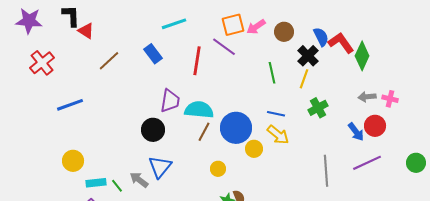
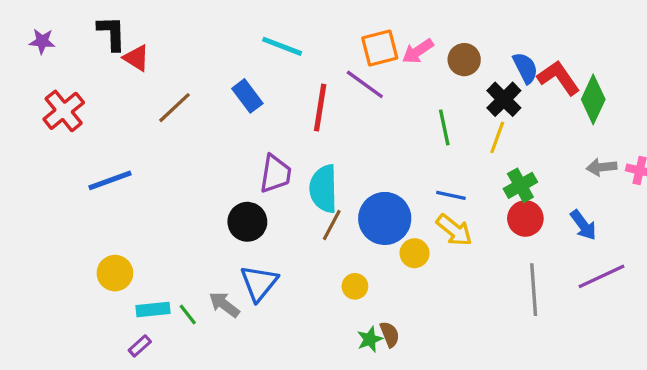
purple star: (29, 21) -> (42, 41), size x0.6
cyan line: (174, 24) -> (282, 46), turned 40
cyan semicircle: (199, 110) -> (323, 189), turned -96
red circle: (375, 126) -> (525, 218), moved

